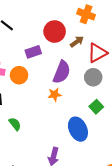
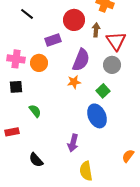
brown arrow: (77, 42) -> (96, 30), turned -48
red triangle: (97, 53) -> (116, 41), turned -35
green square: (96, 107) -> (103, 91), moved

